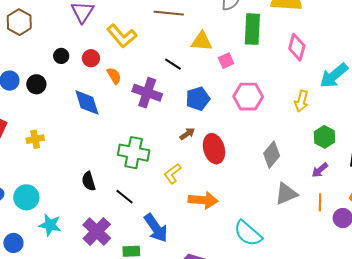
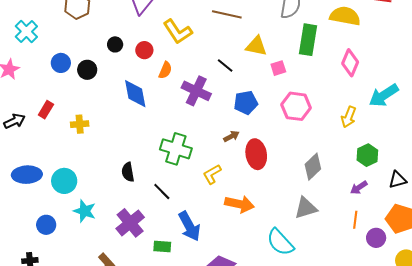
orange semicircle: (114, 76) -> (165, 70), turned 48
gray triangle: (286, 194) -> (306, 208), moved

